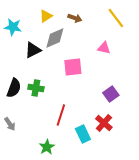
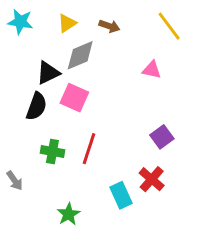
cyan star: (13, 27) -> (20, 22), moved
pink square: (73, 67) -> (74, 98), moved, turned 30
black semicircle: (14, 88) -> (36, 106), moved
green cross: (36, 88) -> (52, 151), moved
red line: (61, 115) -> (89, 149), moved

